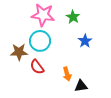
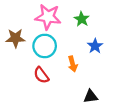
brown star: (19, 52) -> (15, 38), moved
orange arrow: (67, 74) -> (73, 64), moved

